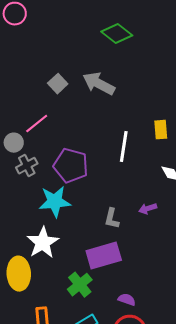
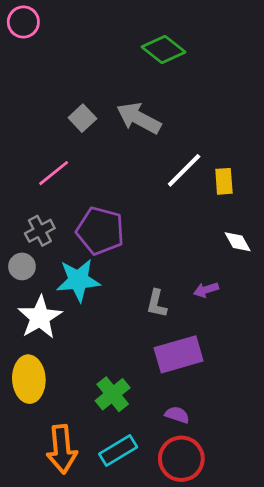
gray circle: (14, 143) -> (22, 266), moved
white line: (124, 147) -> (184, 170), moved, turned 36
white star: (43, 243) -> (40, 317), moved
purple rectangle: (104, 256) -> (179, 354), moved

